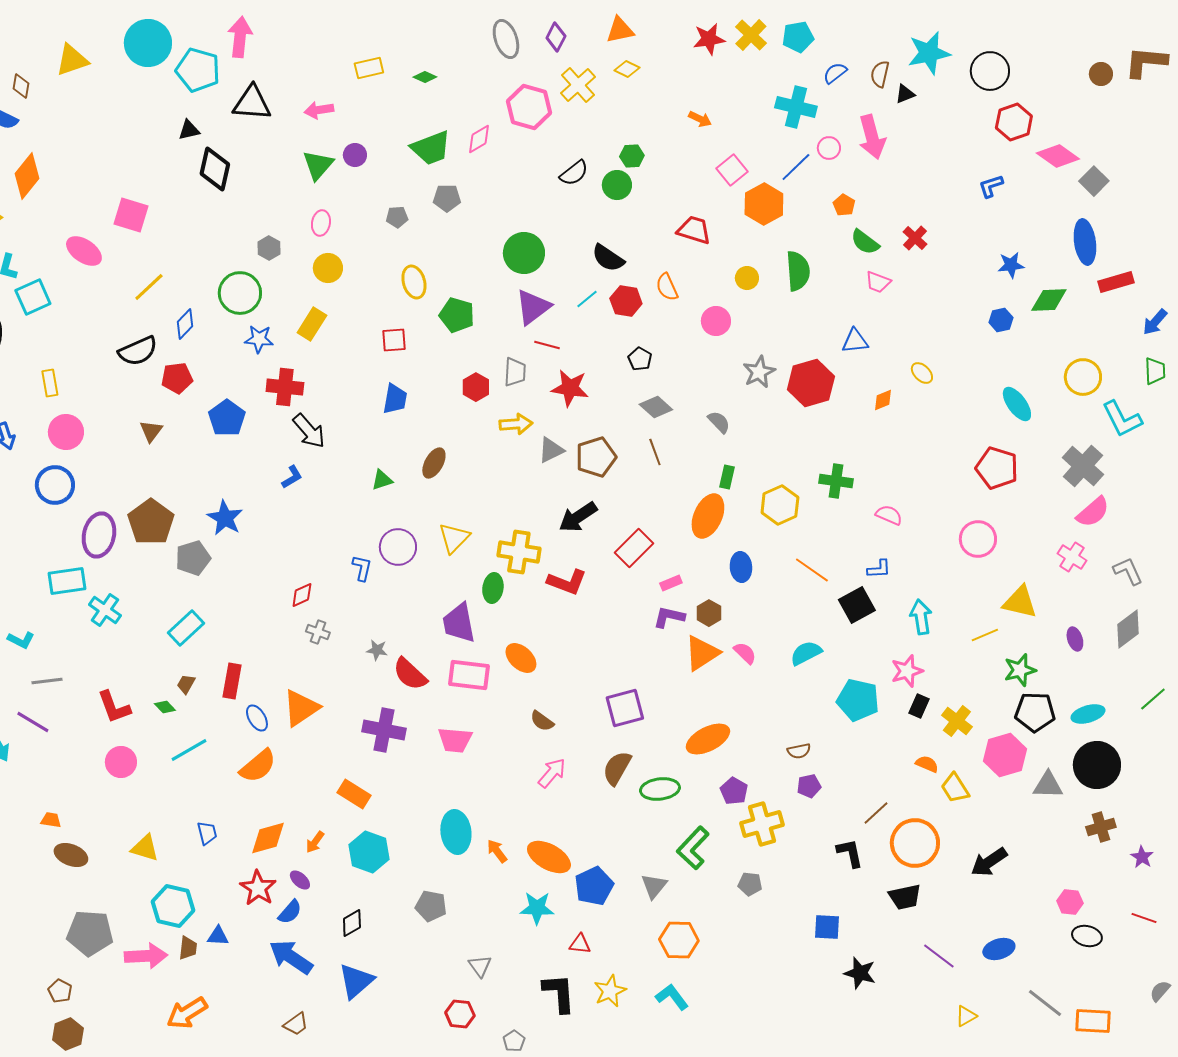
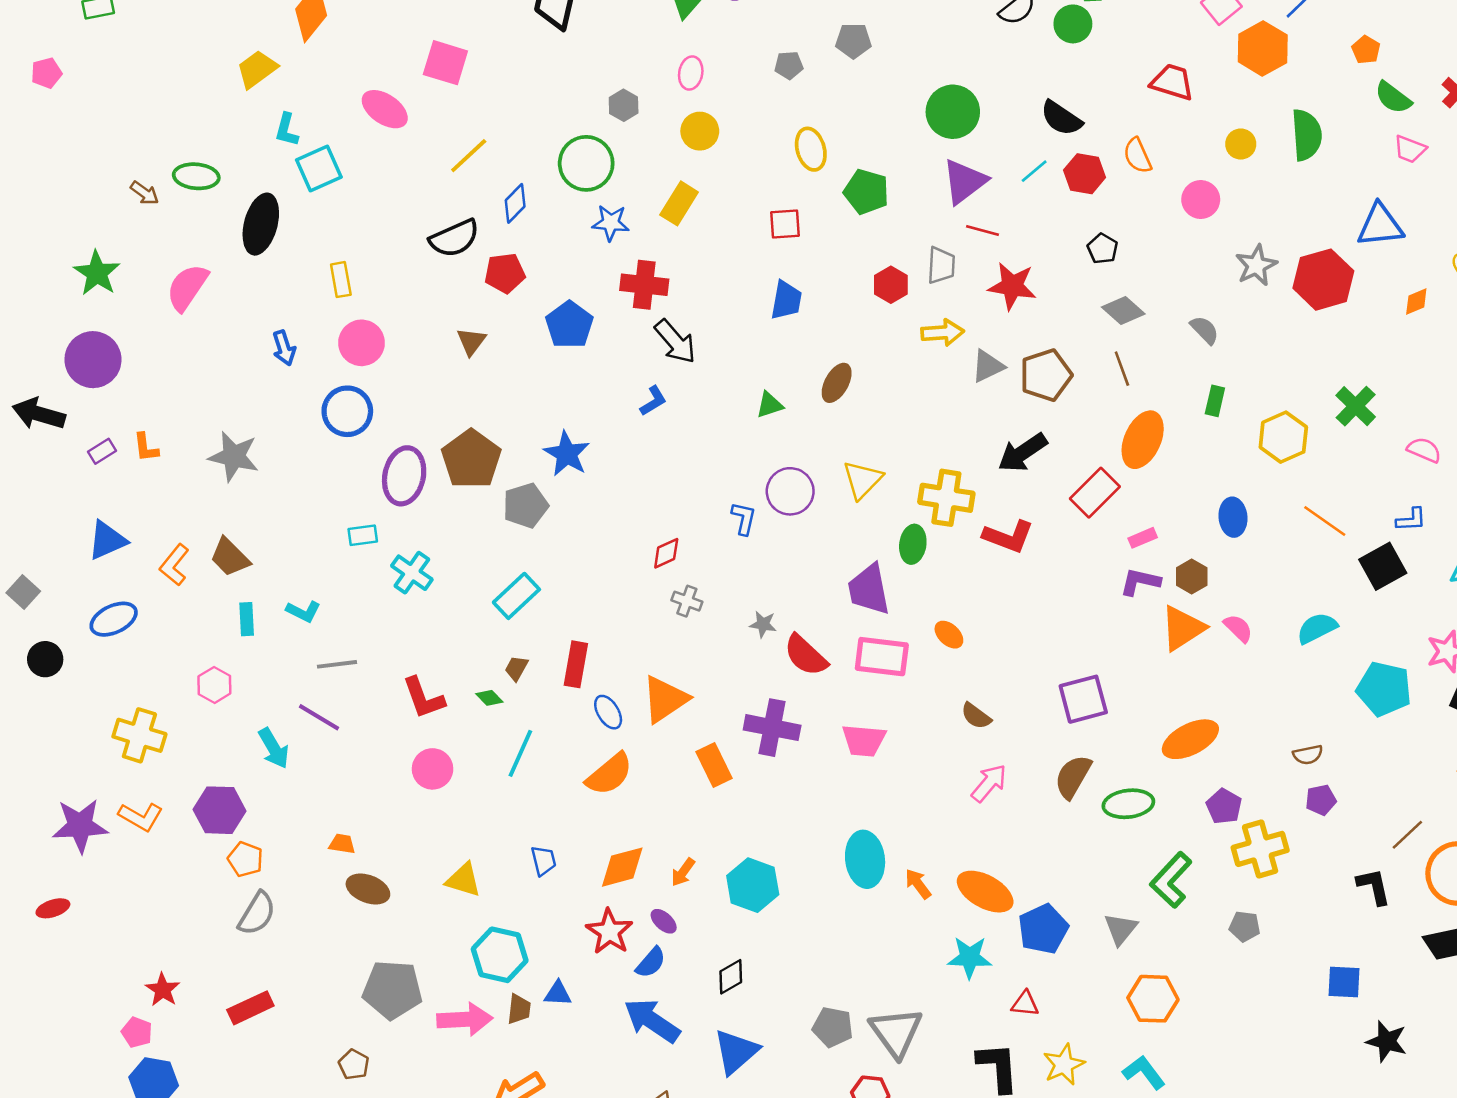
blue triangle: (855, 341) -> (1380, 225), size x1.4
green cross: (836, 481) -> (1356, 406), turned 36
orange ellipse: (708, 516) -> (1143, 440), moved
cyan rectangle: (67, 581) -> (363, 535), size x0.6
orange ellipse: (521, 658) -> (949, 635), size x0.7
cyan line: (189, 750) -> (520, 753), turned -36
orange rectangle: (354, 794) -> (714, 765), moved, turned 32
gray pentagon: (431, 906) -> (833, 1027), moved
gray triangle: (480, 966) -> (896, 1032), size x1.8

